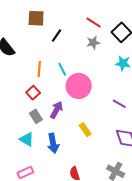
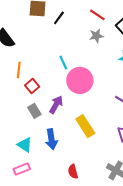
black line: (57, 36) -> (59, 18), moved
orange line: (39, 69) -> (19, 70), moved
yellow rectangle: (85, 130) -> (85, 126), size x1.5
cyan triangle: (27, 139) -> (25, 145), moved

